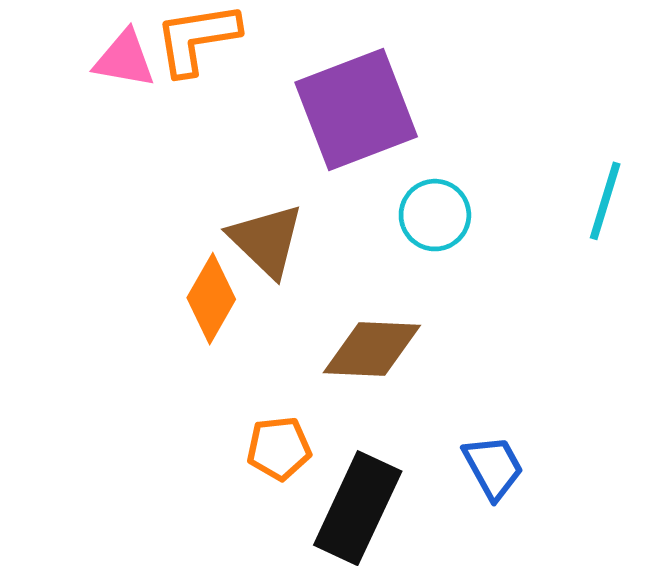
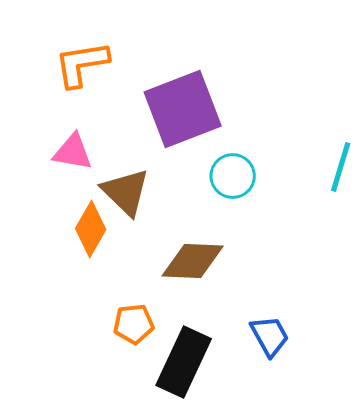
pink triangle: (124, 59) -> (73, 152), moved

